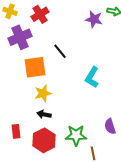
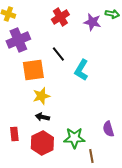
red cross: (40, 14) -> (60, 17), moved
cyan L-shape: (92, 77) -> (81, 70), moved

